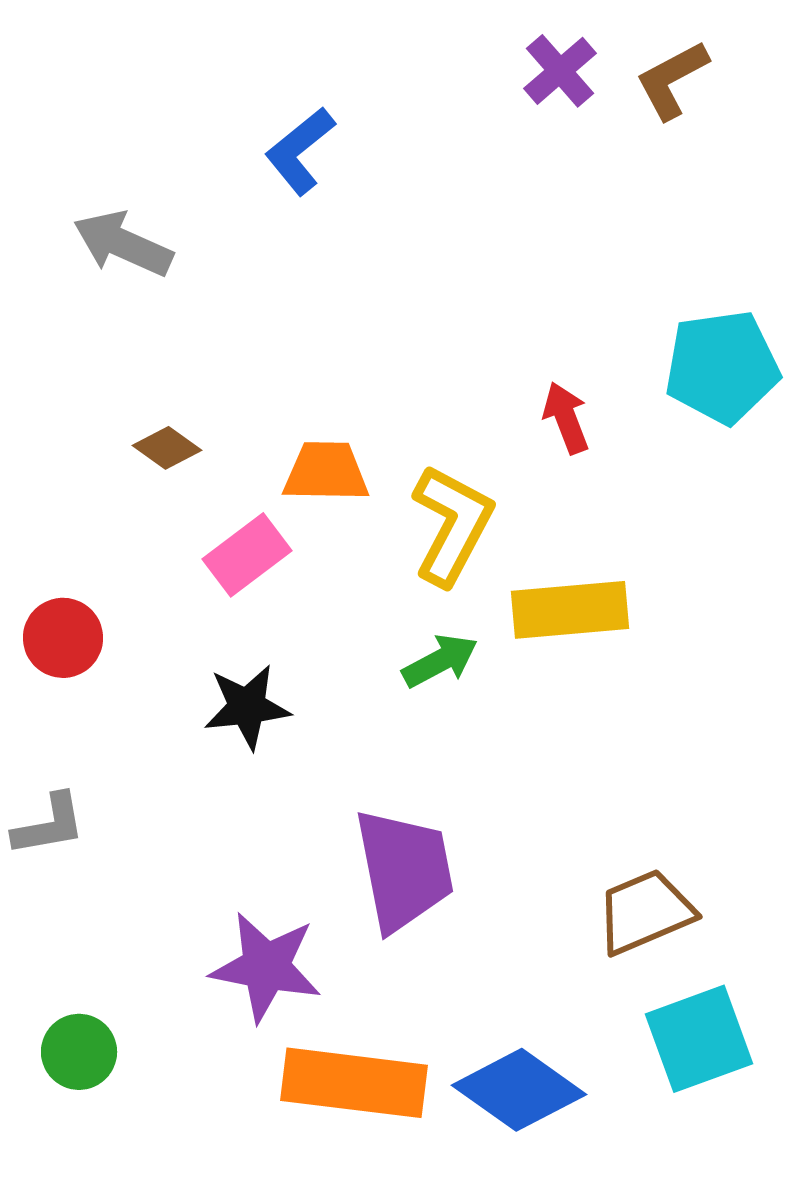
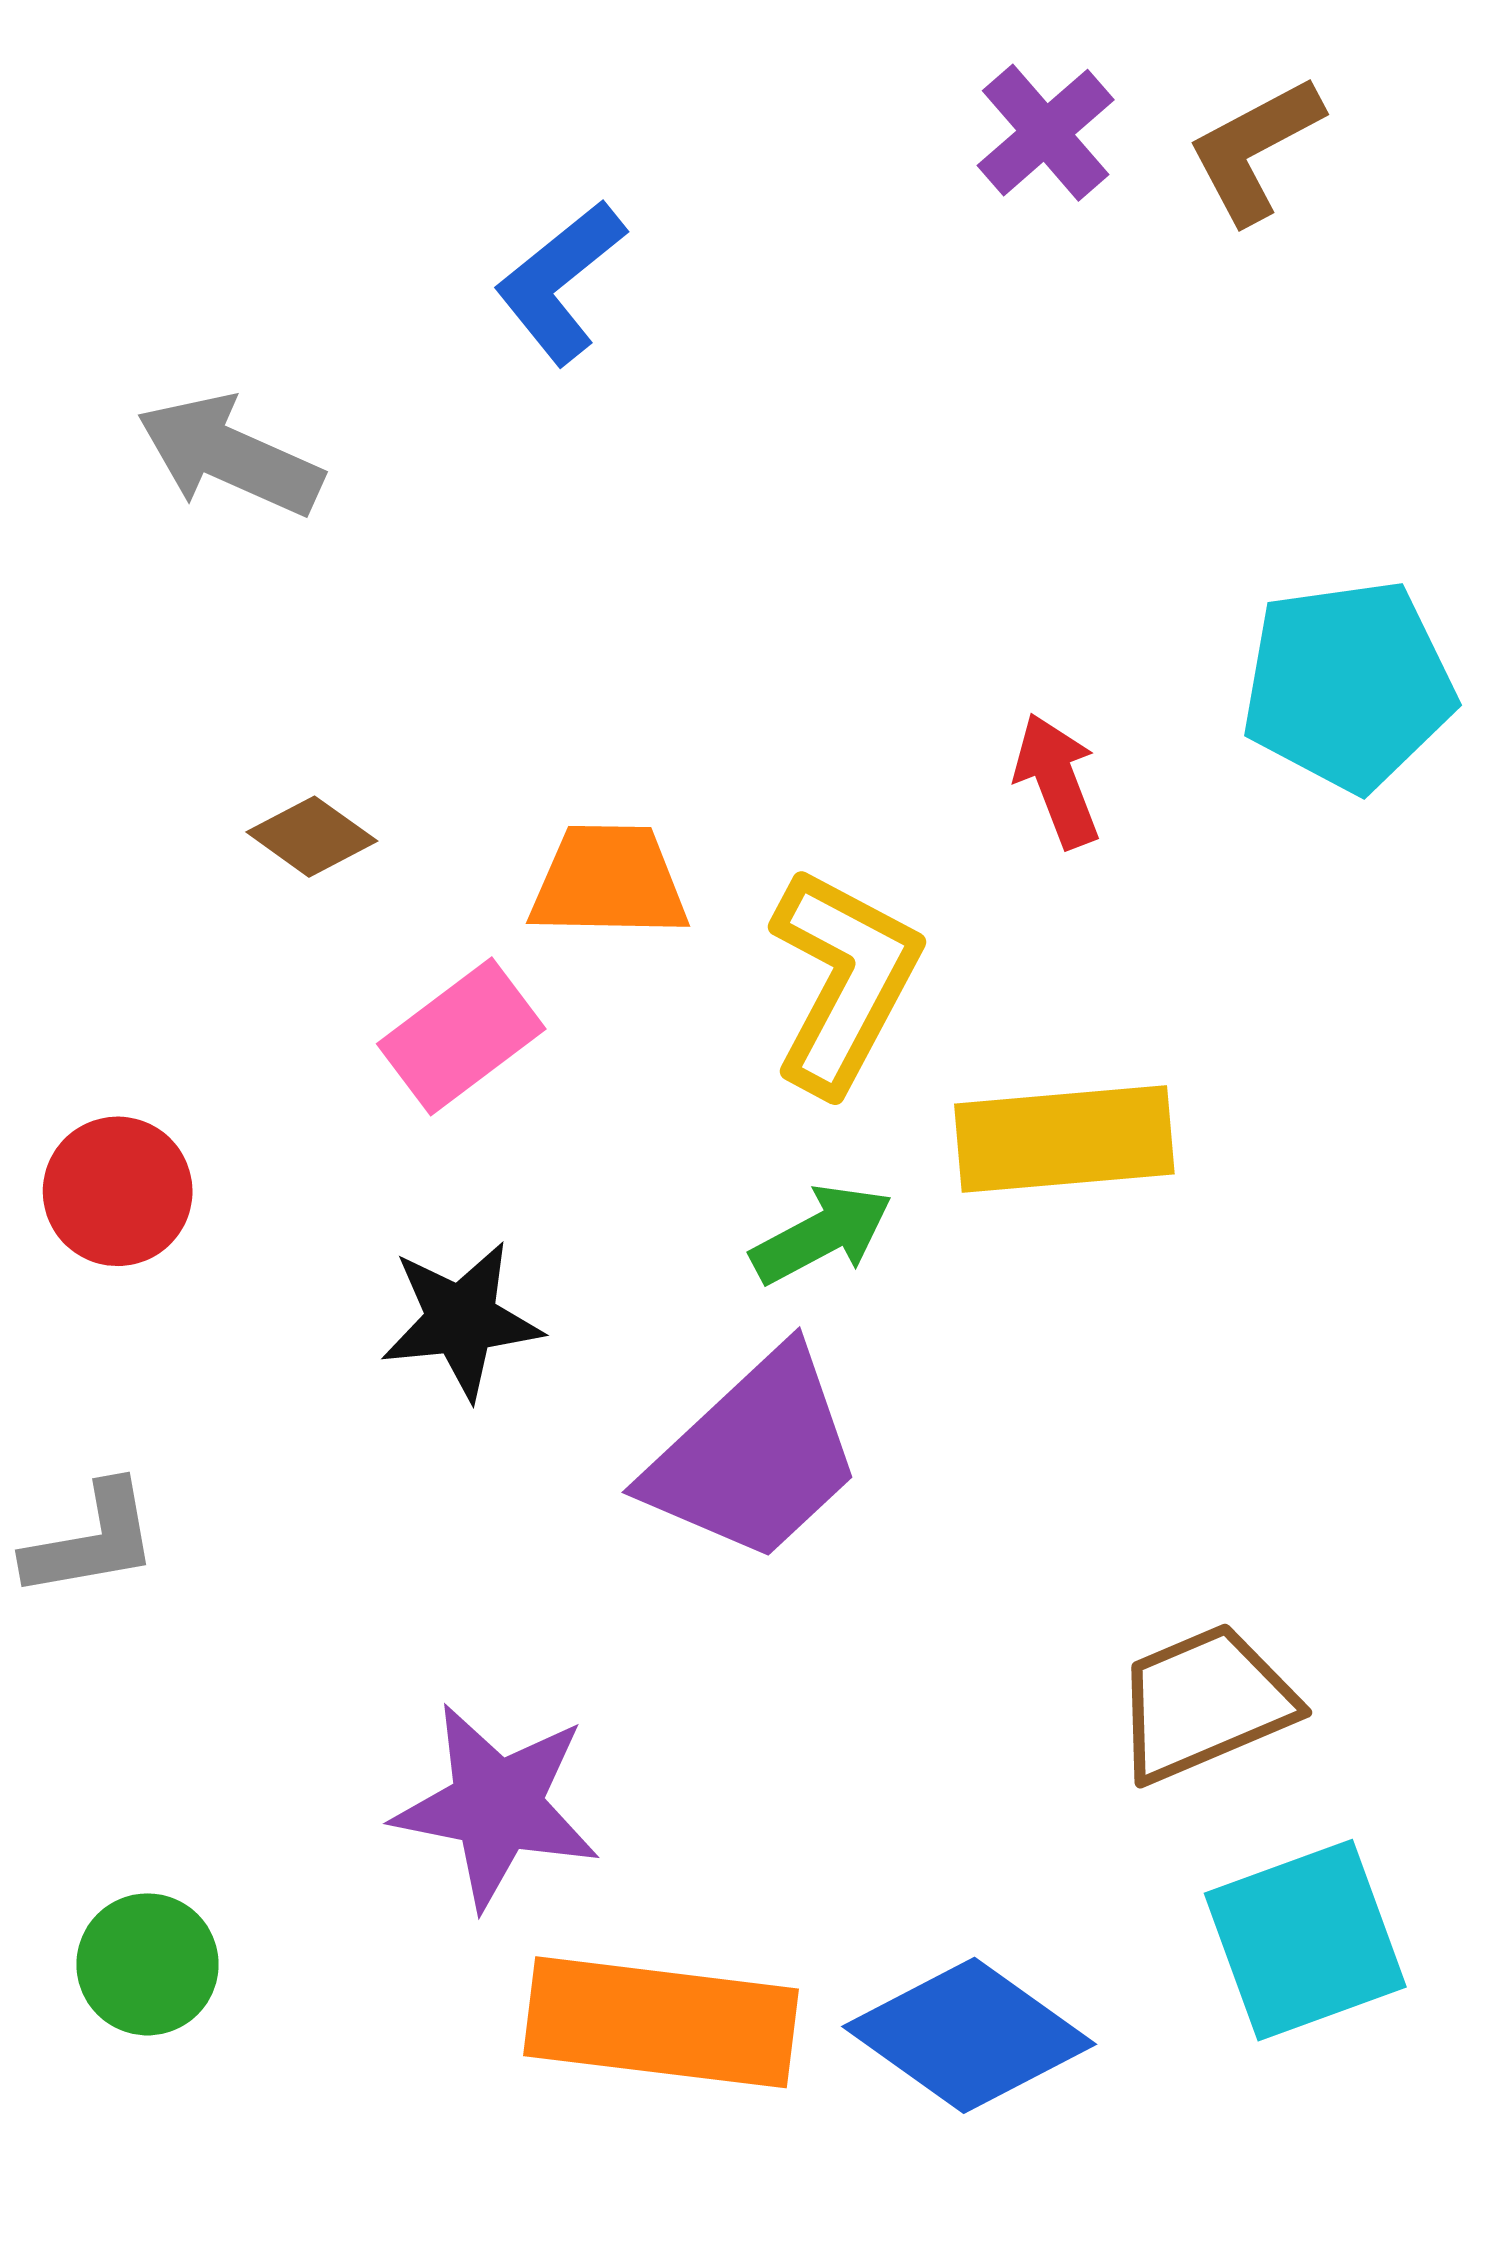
purple trapezoid: (404, 870) -> (754, 1456), moved, turned 58

